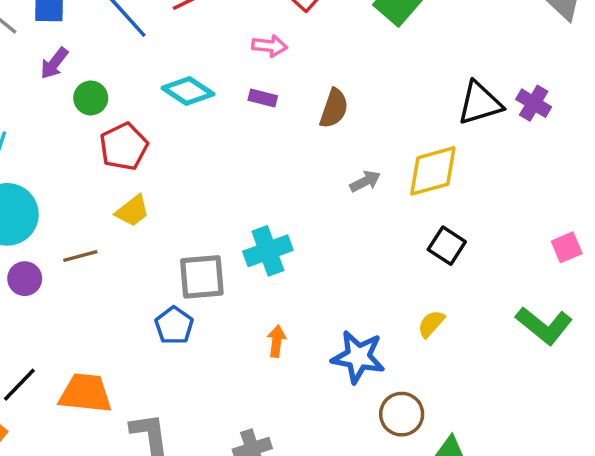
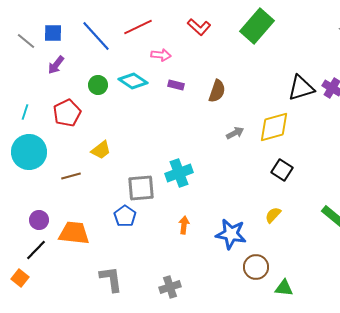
pink arrow: (270, 46) -> (161, 55), moved
green circle: (91, 98) -> (98, 85), moved
red pentagon: (124, 147) -> (67, 113), moved
purple circle: (25, 279) -> (39, 220), moved
orange trapezoid: (85, 393) -> (74, 233), moved

